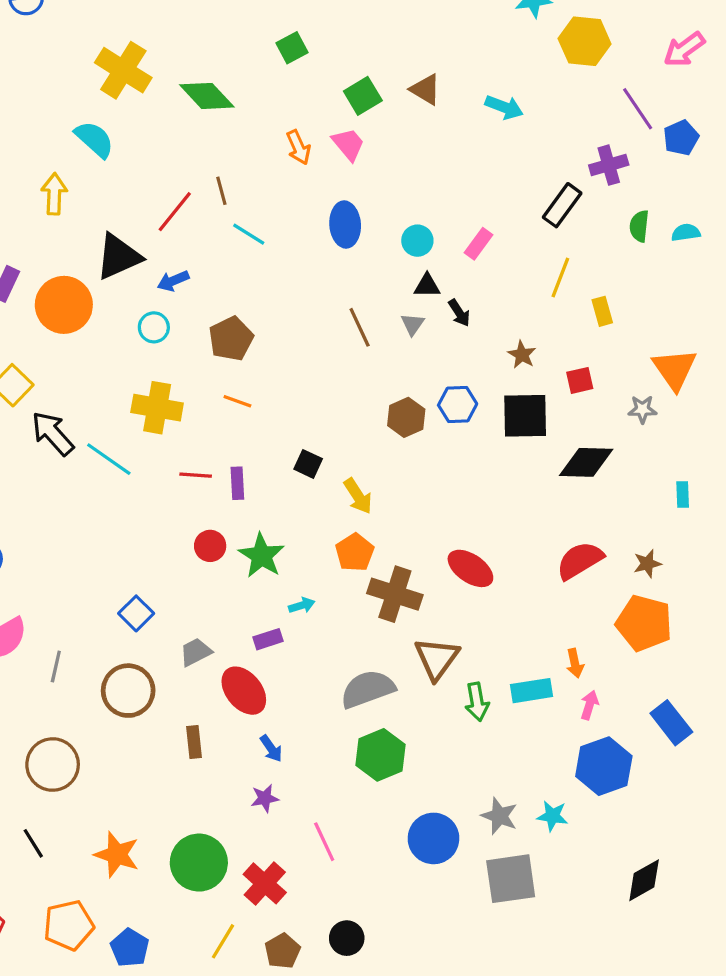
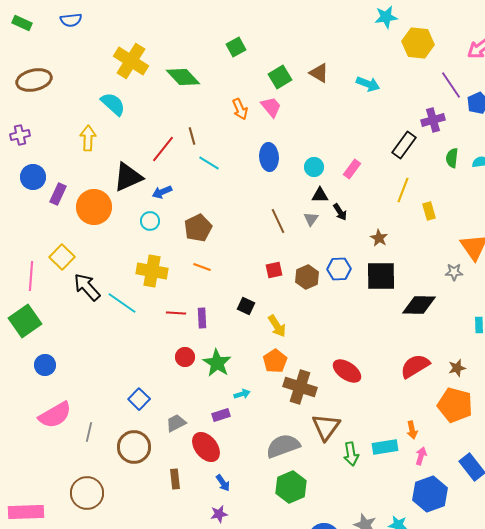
red square: (580, 380) -> (274, 270), moved

